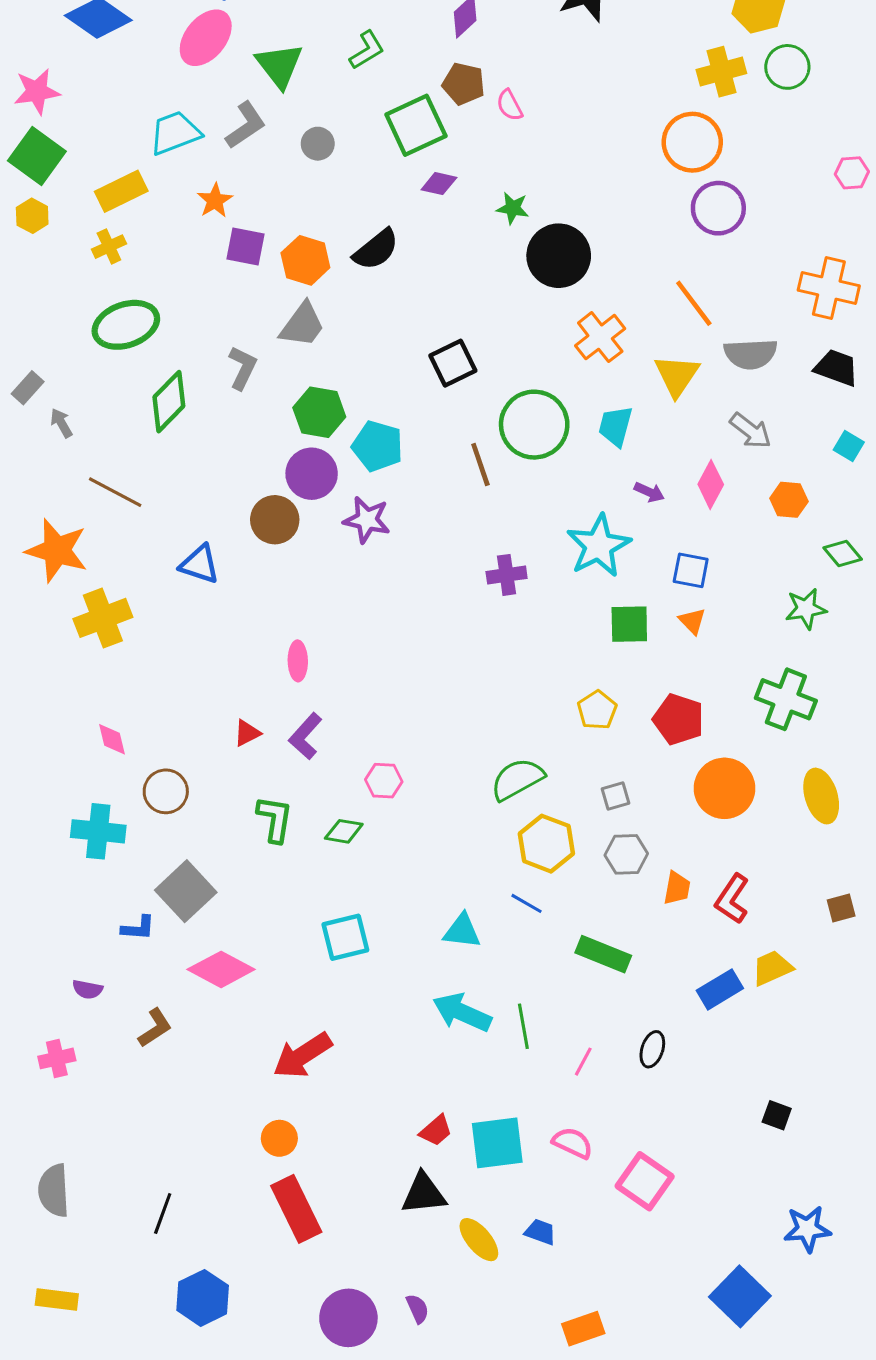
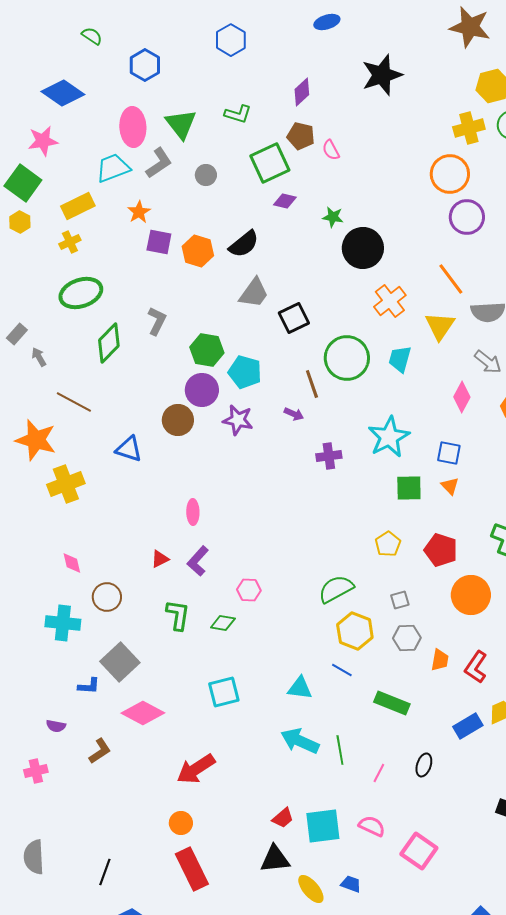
pink ellipse: (206, 38) -> (133, 127), moved, turned -42
green L-shape: (367, 50) -> (238, 114), turned 48
pink star: (37, 91) -> (43, 141), moved
gray trapezoid: (302, 325) -> (254, 293), moved
purple arrow: (649, 492) -> (294, 414), moved

